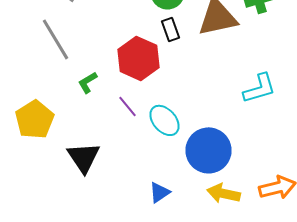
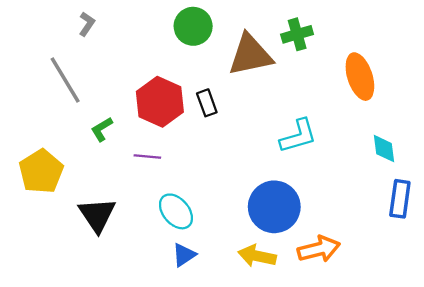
black rectangle: (170, 29) -> (207, 103), moved
purple line: (128, 106) -> (147, 157), turned -45
cyan ellipse: (164, 120) -> (176, 211), moved
blue circle: (208, 150) -> (274, 207), moved

